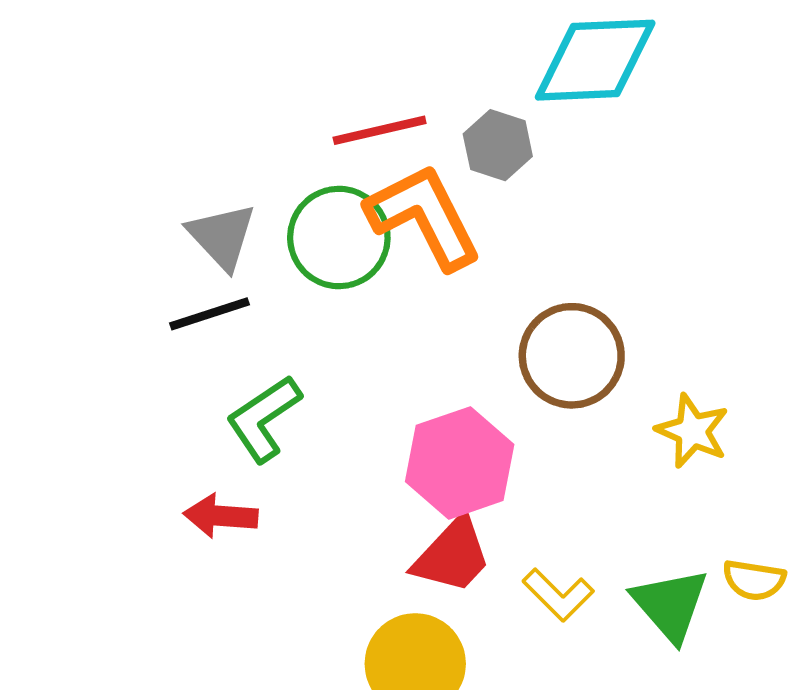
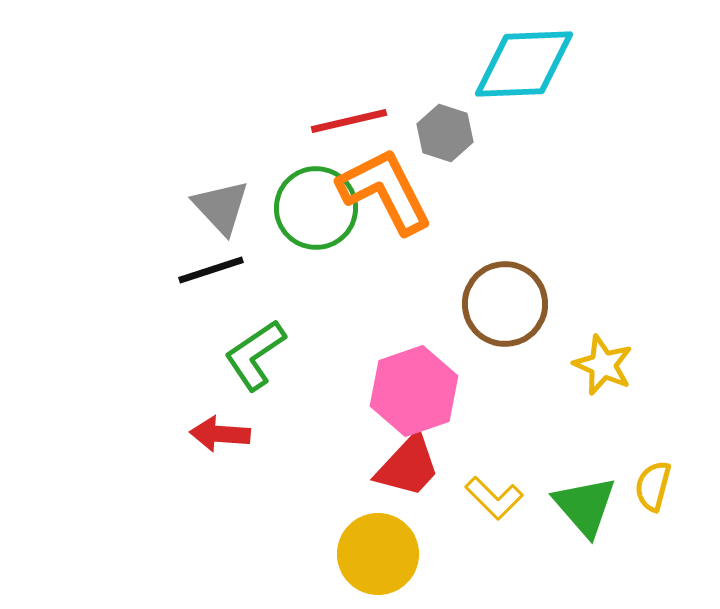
yellow semicircle: (754, 580) -> (653, 486), turned 96

